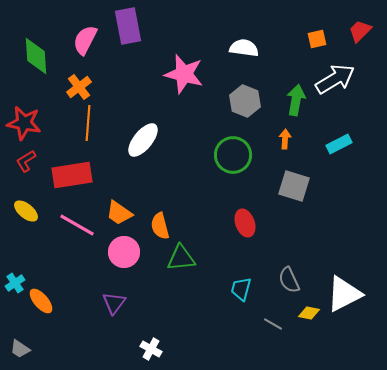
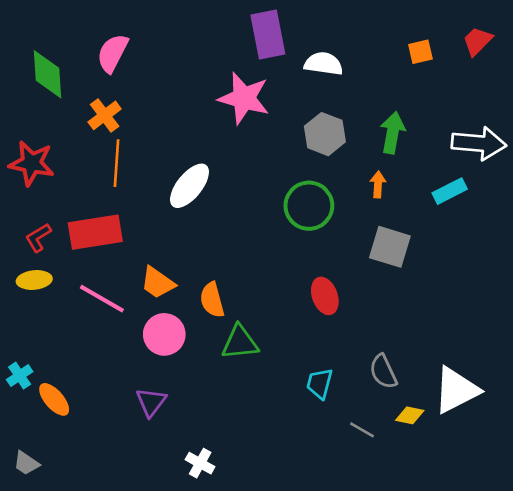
purple rectangle: (128, 26) -> (268, 35), moved
white arrow: (335, 79) -> (479, 143), moved, turned 36
red L-shape: (26, 161) -> (38, 238), moved
yellow ellipse: (26, 211) -> (34, 280), turned -45

